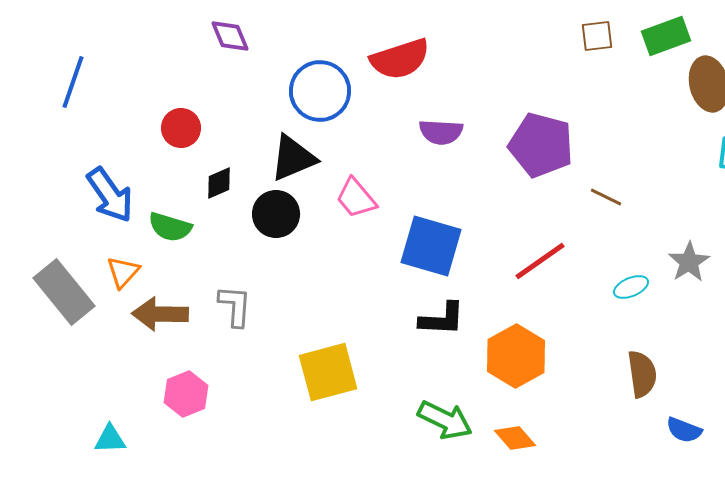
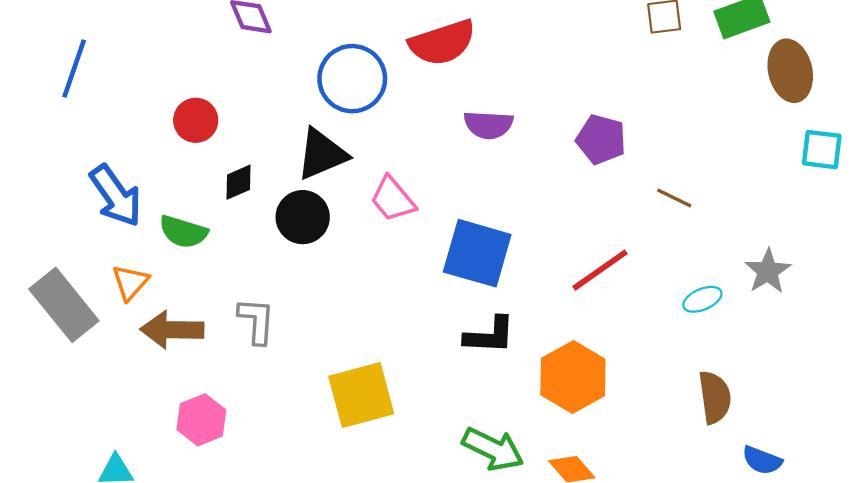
purple pentagon: (541, 145) -> (601, 139), size x0.7

